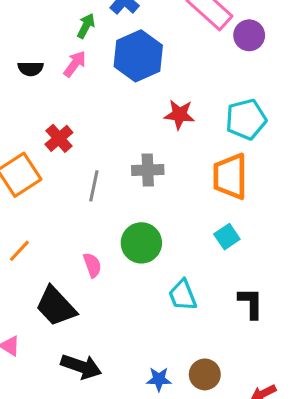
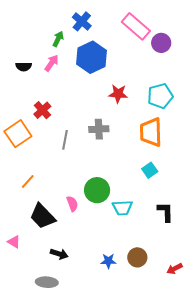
green circle: (141, 243) -> (97, 190), moved
orange line: (19, 251) -> (28, 181), moved
pink semicircle: (92, 265) -> (72, 204), moved
cyan trapezoid: (183, 295) -> (122, 208), turned -70
black arrow: (81, 367) -> (59, 254), size x0.7

